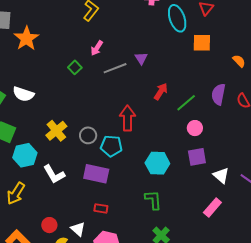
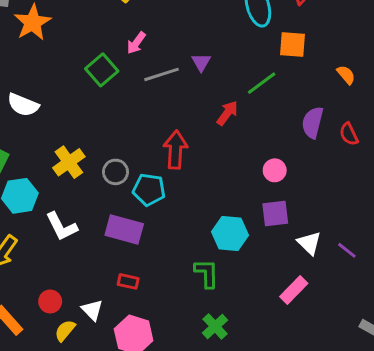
green square: (75, 67) -> (102, 70), size x1.5
green line: (186, 103) -> (262, 83), moved
cyan hexagon: (157, 163) -> (230, 233), moved

